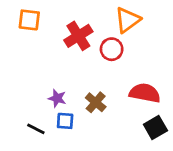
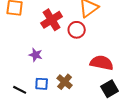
purple star: (57, 98) -> (36, 55), moved
brown cross: (96, 102) -> (65, 82), moved

